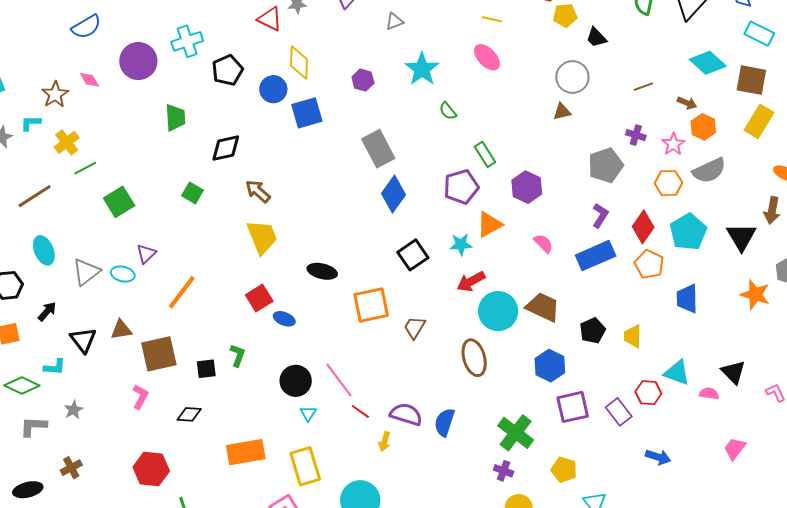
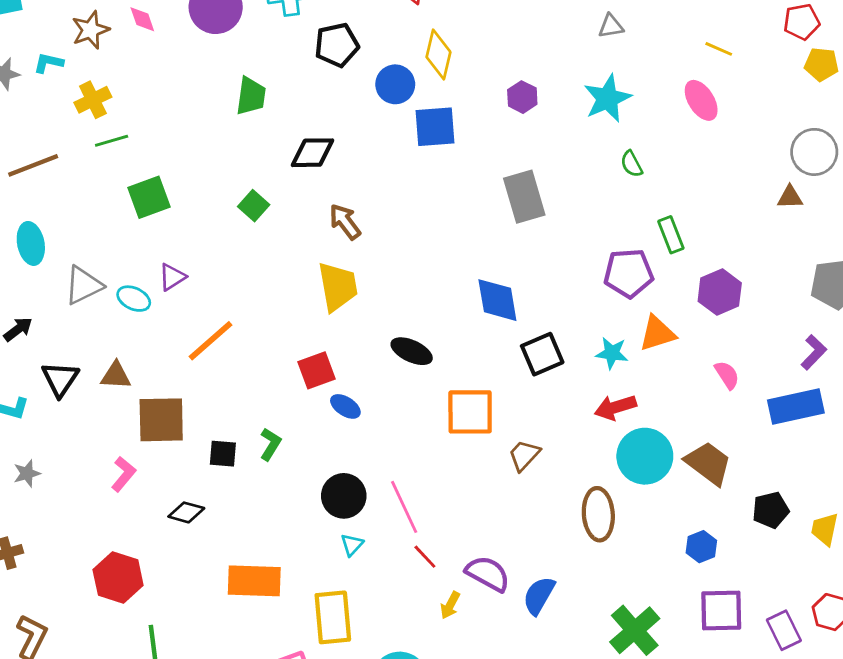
gray triangle: (394, 21) -> (611, 26), moved
blue diamond: (393, 194) -> (497, 300), moved, turned -57
blue hexagon: (550, 366) -> (701, 547), size x0.7

